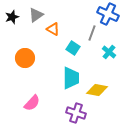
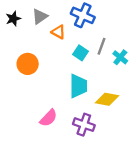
blue cross: (108, 14) -> (83, 15), moved
gray line: (92, 33) -> (102, 46), moved
pink semicircle: (32, 103) -> (49, 118), moved

